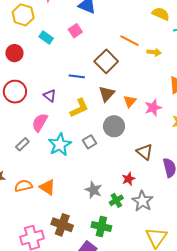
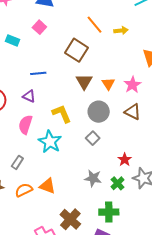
orange line: (129, 41) -> (94, 25), turned 36
blue line: (77, 76) -> (38, 73), moved
yellow L-shape: (79, 108) -> (62, 114), moved, turned -75
gray square: (89, 142) -> (93, 138), moved
gray rectangle: (22, 144) -> (17, 162), moved
brown triangle: (145, 152) -> (133, 112), moved
brown cross: (62, 225) -> (70, 219), turned 35

